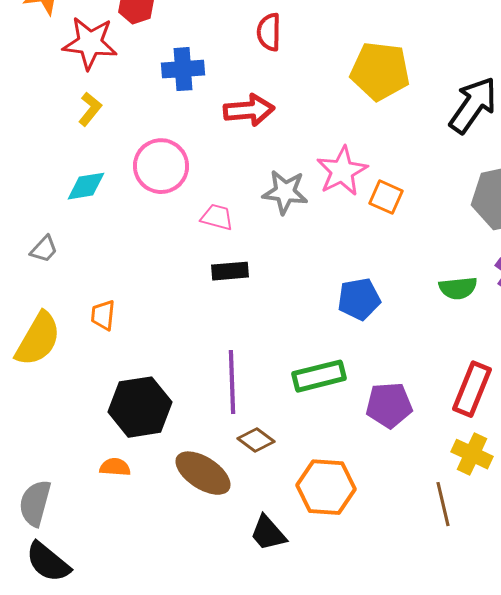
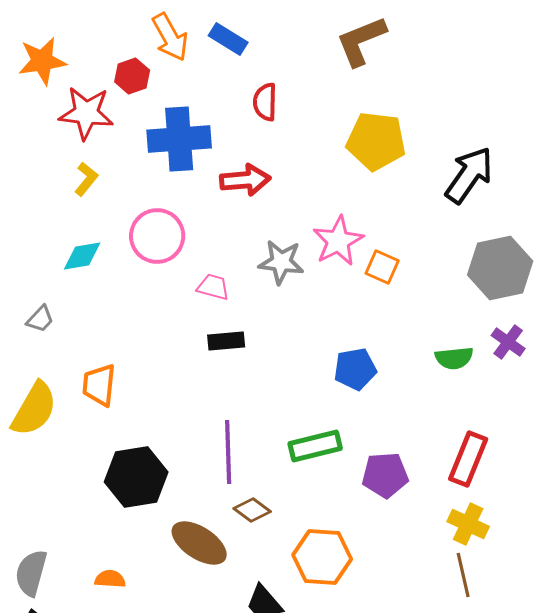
blue cross: (183, 69) -> (179, 139), size x1.5
orange trapezoid: (103, 315) -> (99, 385), size x1.4
orange semicircle: (115, 467) -> (110, 579), moved
brown line: (443, 504) -> (463, 575), moved

